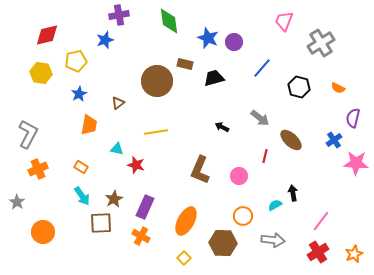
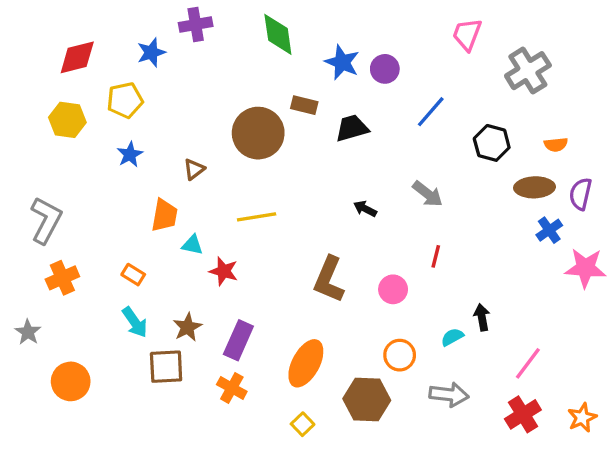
blue star: (105, 40) -> (151, 52), moved
orange semicircle: (338, 88) -> (556, 145), turned -32
orange trapezoid: (89, 125) -> (164, 215), moved
brown ellipse: (291, 140) -> (534, 187), moved, turned -45

